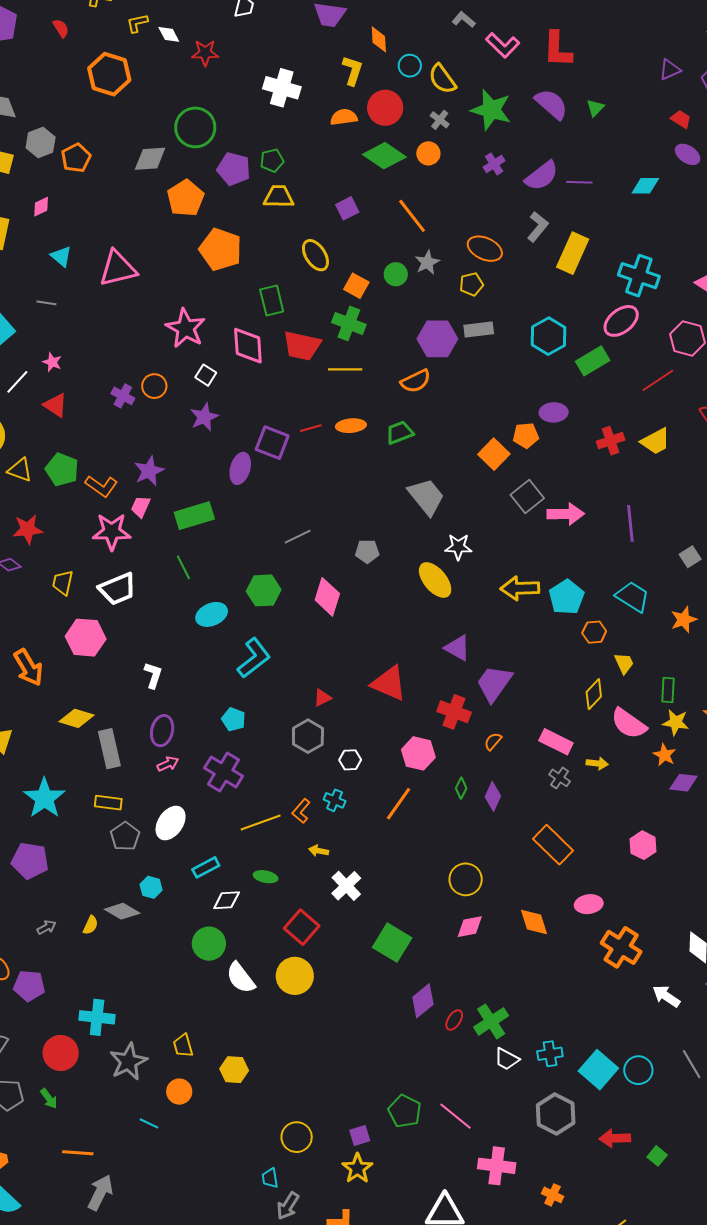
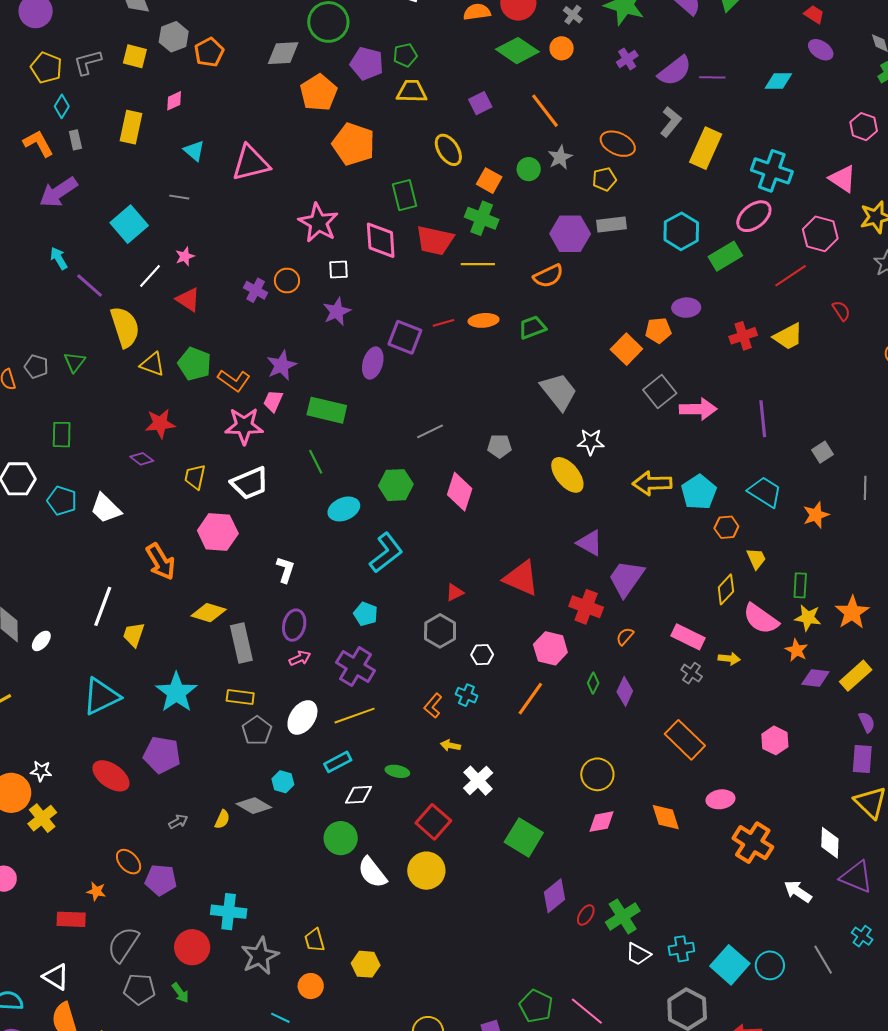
pink star: (52, 362) -> (185, 256), turned 30
white square: (206, 375) -> (338, 270), turned -35
green rectangle: (194, 516) -> (327, 410), turned 30
yellow line: (261, 822) -> (355, 716), moved

